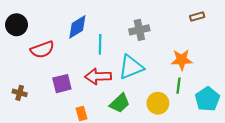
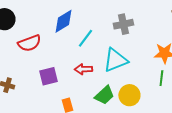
cyan line: (100, 44) -> (85, 38), turned 36
red arrow: (98, 76) -> (83, 69), size x0.7
yellow circle: (158, 103) -> (129, 95), moved

